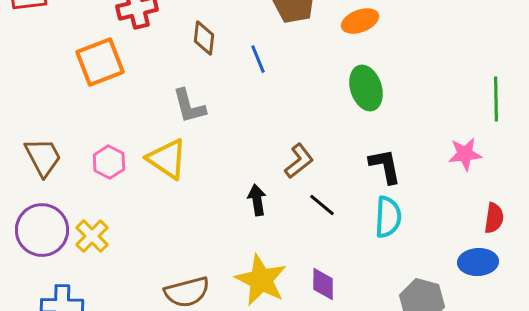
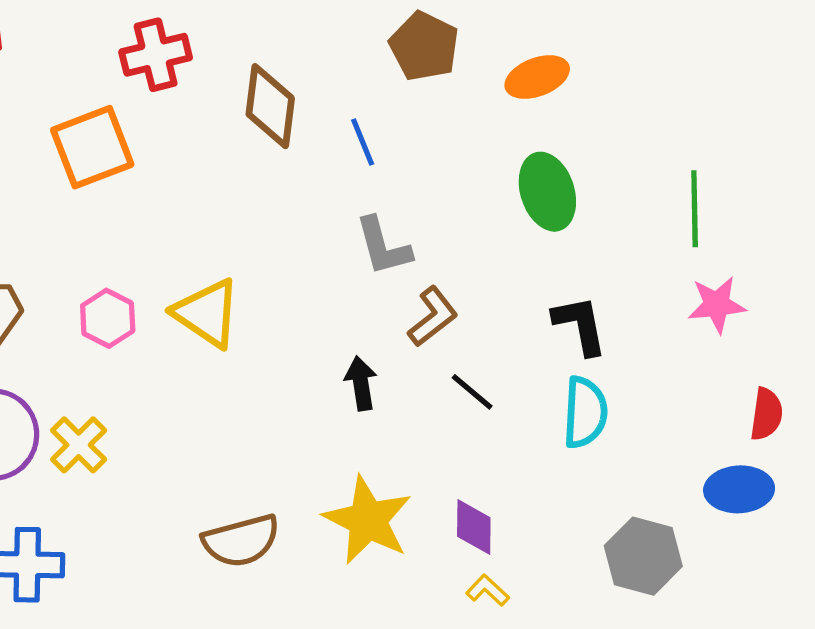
brown diamond: (204, 38) -> (270, 106), size x1.4
green line: (496, 99) -> (695, 209), moved
gray L-shape: (189, 106) -> (383, 246), moved

